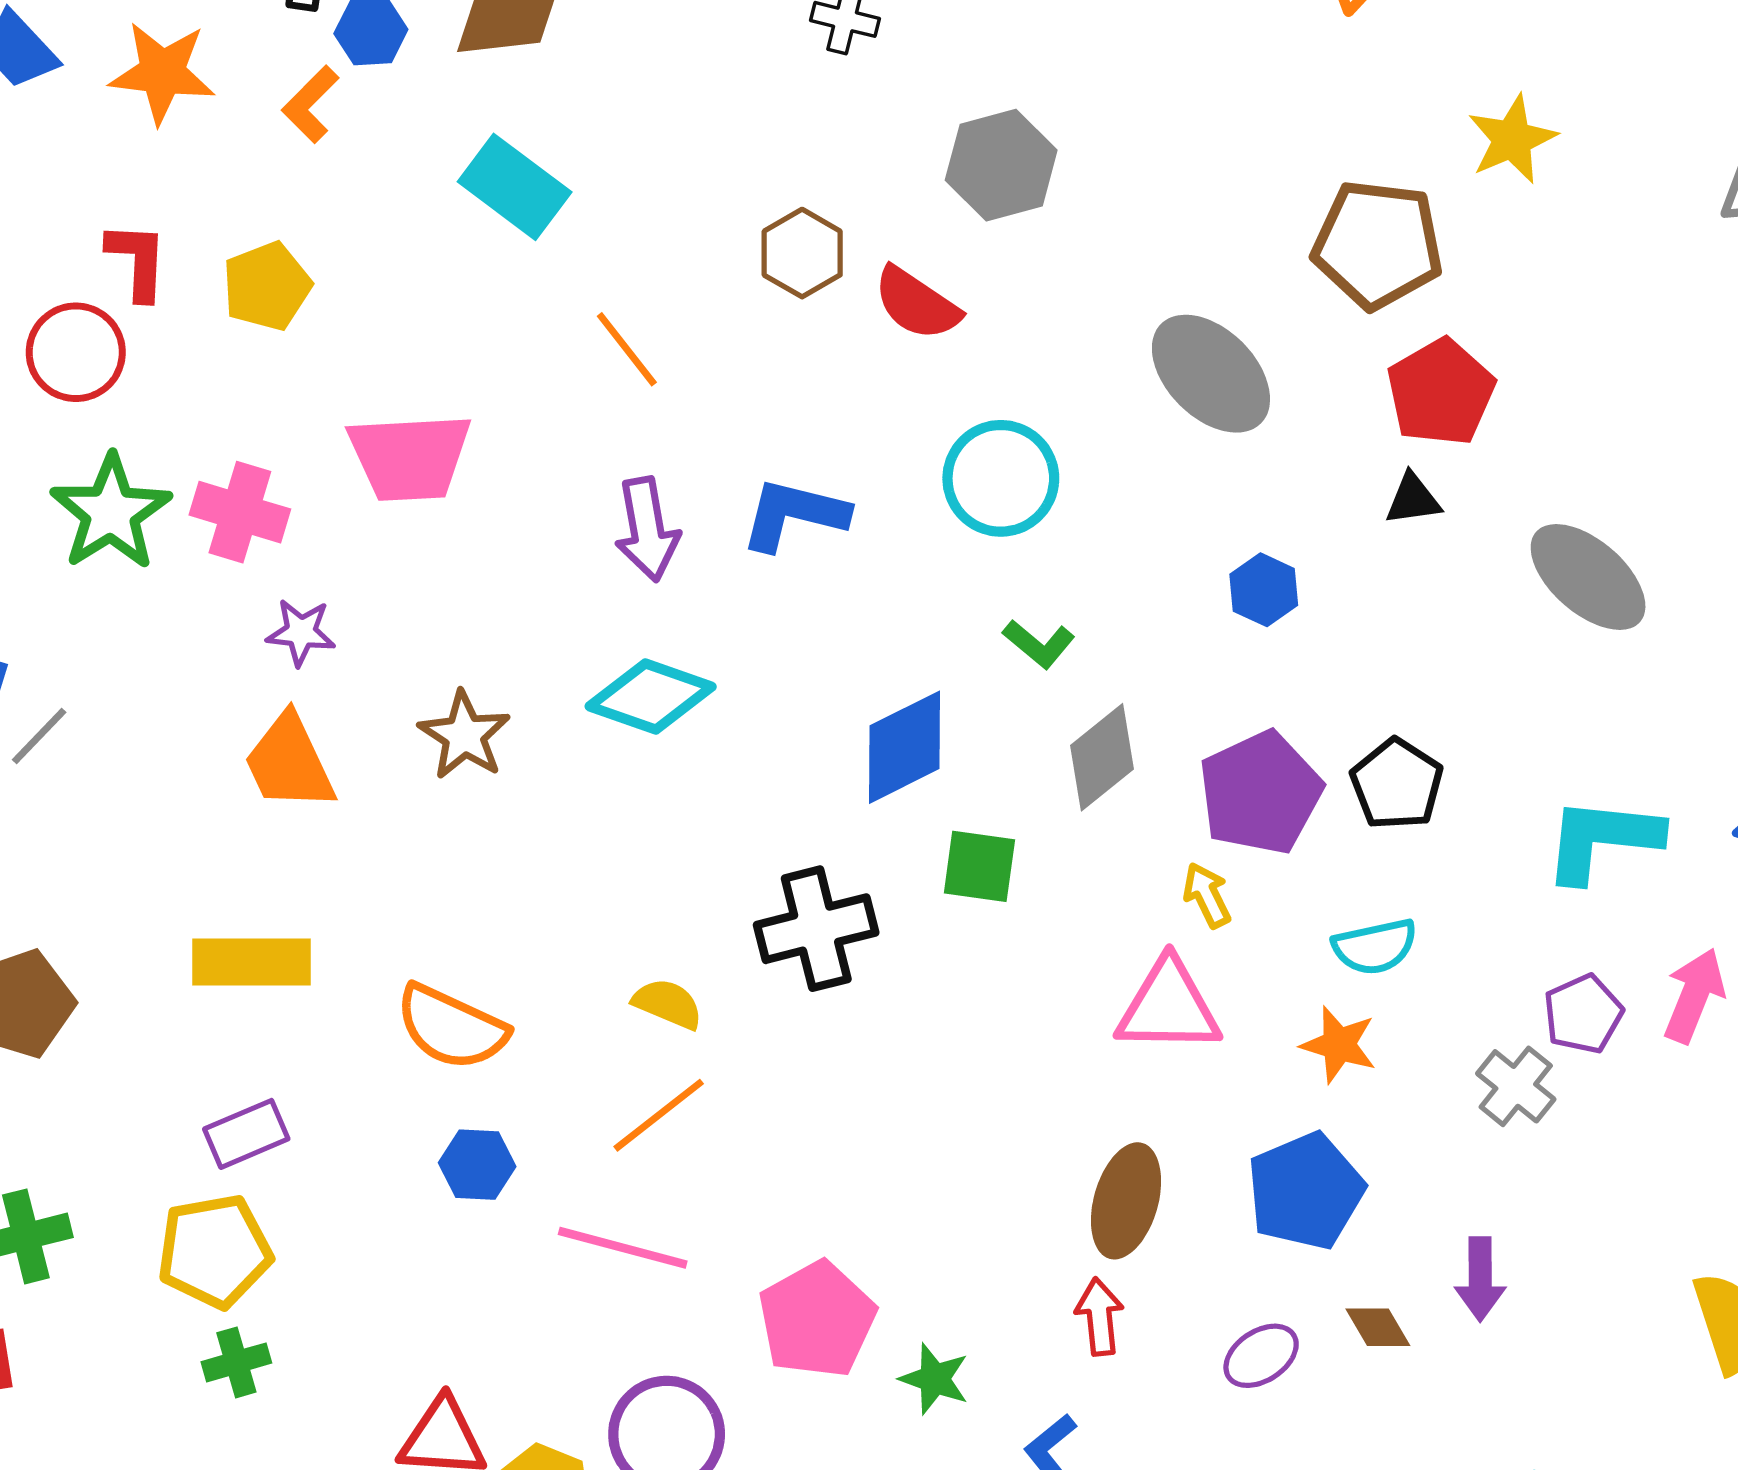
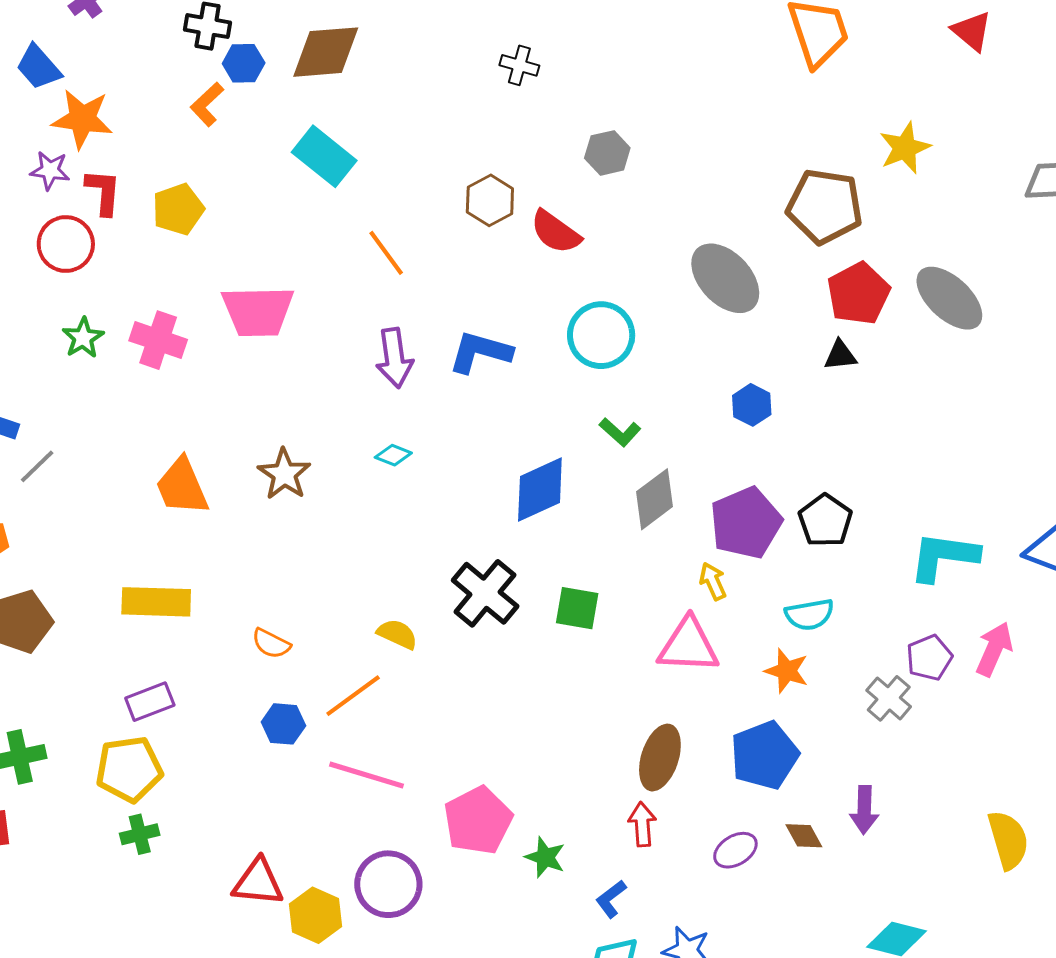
orange star: (162, 73) -> (82, 119), moved
gray hexagon: (1001, 165) -> (607, 153), size x0.7
green star: (111, 512) -> (83, 338), size x0.6
gray ellipse: (1588, 577) -> (949, 298), moved
purple star: (301, 632) -> (50, 170), moved
cyan diamond: (651, 696) -> (393, 455), size x0.5
green square: (979, 866) -> (577, 608), moved
black cross: (816, 929) -> (485, 593), turned -38
orange semicircle: (451, 1027) -> (271, 644), size x0.6
orange line: (659, 1115) -> (353, 696), moved

